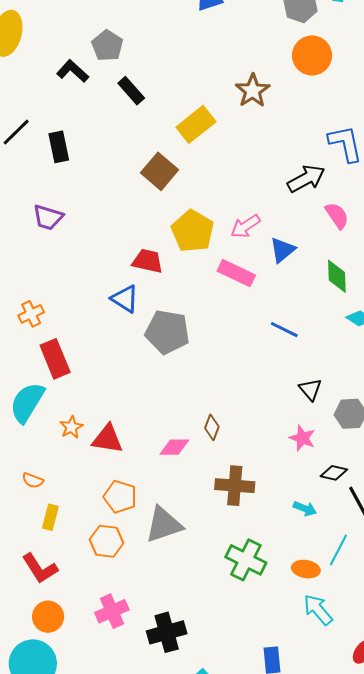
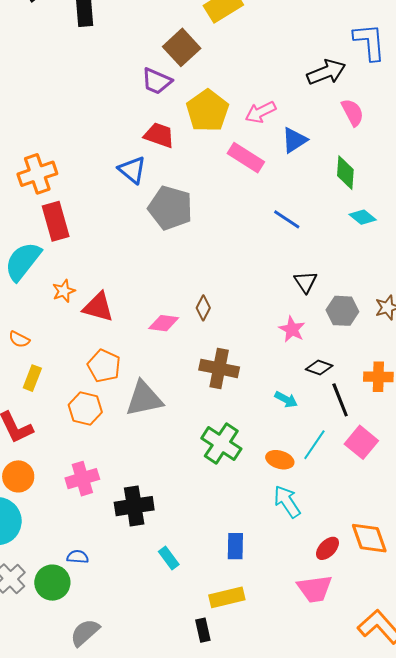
purple trapezoid: (48, 217) -> (157, 81), moved
orange cross: (31, 314) -> (37, 174), size x1.5

